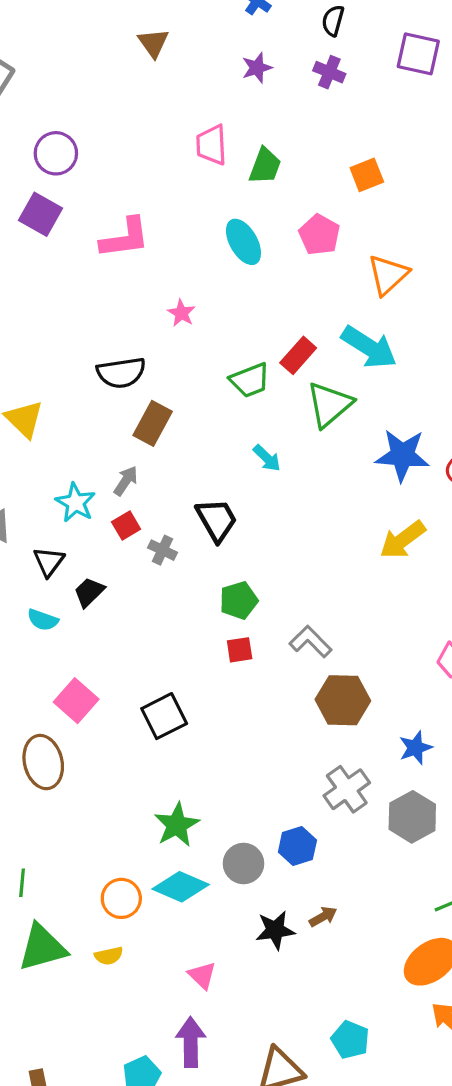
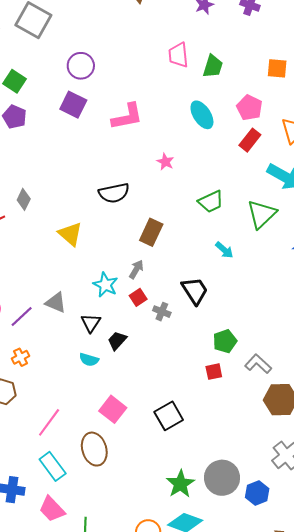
orange square: (367, 175) -> (277, 68), turned 30
red rectangle: (298, 355) -> (250, 140), moved
black semicircle: (121, 373) -> (114, 193), moved
green pentagon: (239, 600) -> (225, 341), moved
gray circle: (244, 863) -> (222, 478), moved, size x1.4

